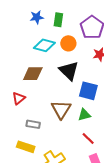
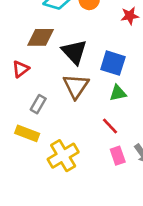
black triangle: (69, 71) -> (74, 52), moved
green triangle: (84, 115) -> (118, 93), moved
gray rectangle: (33, 124) -> (38, 104), turned -72

